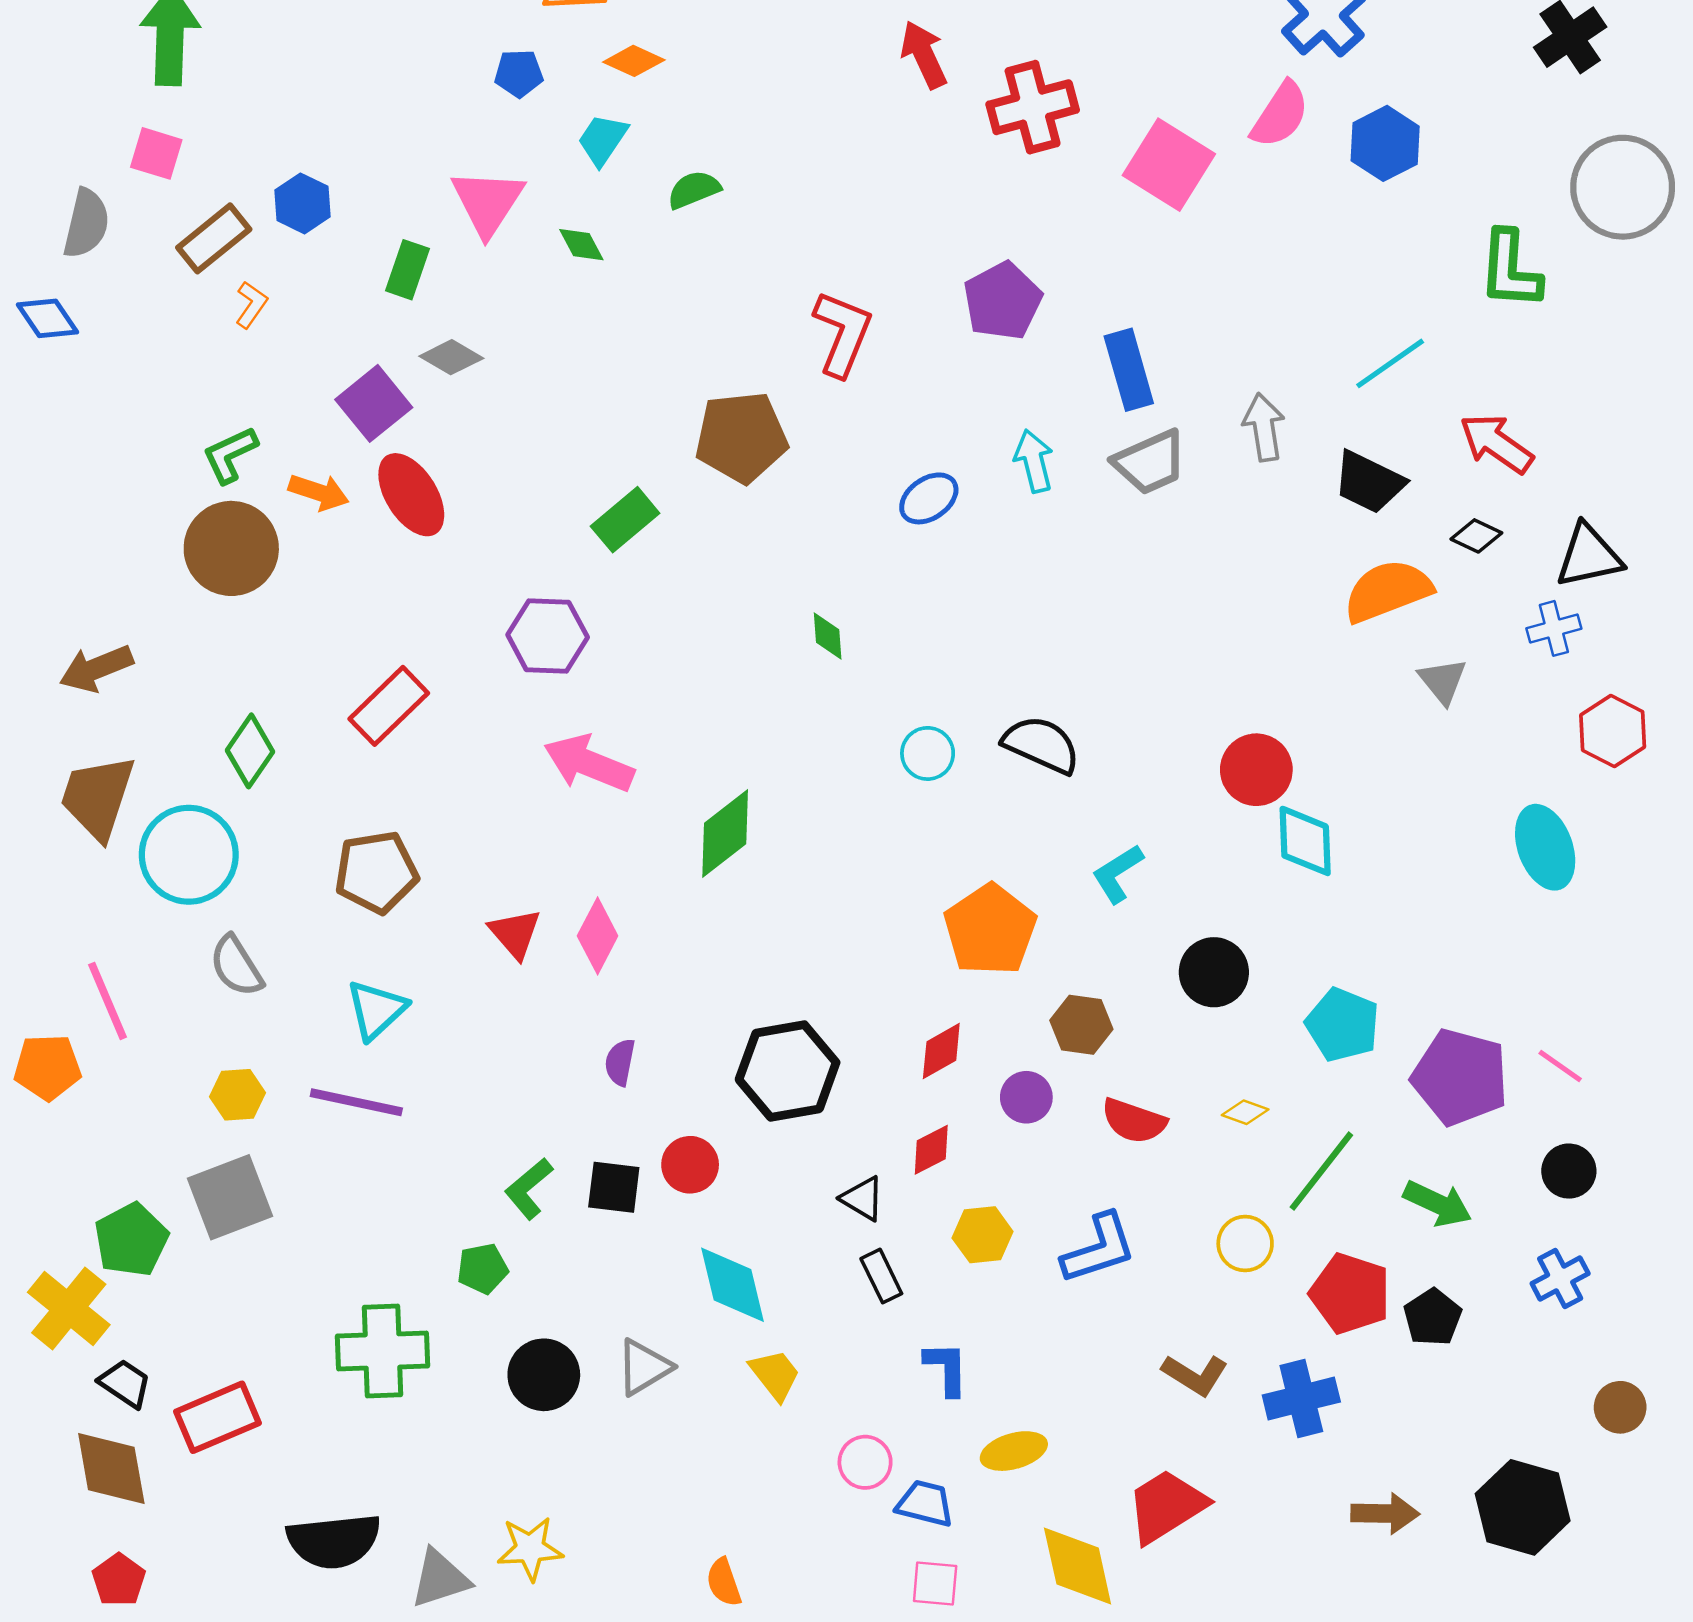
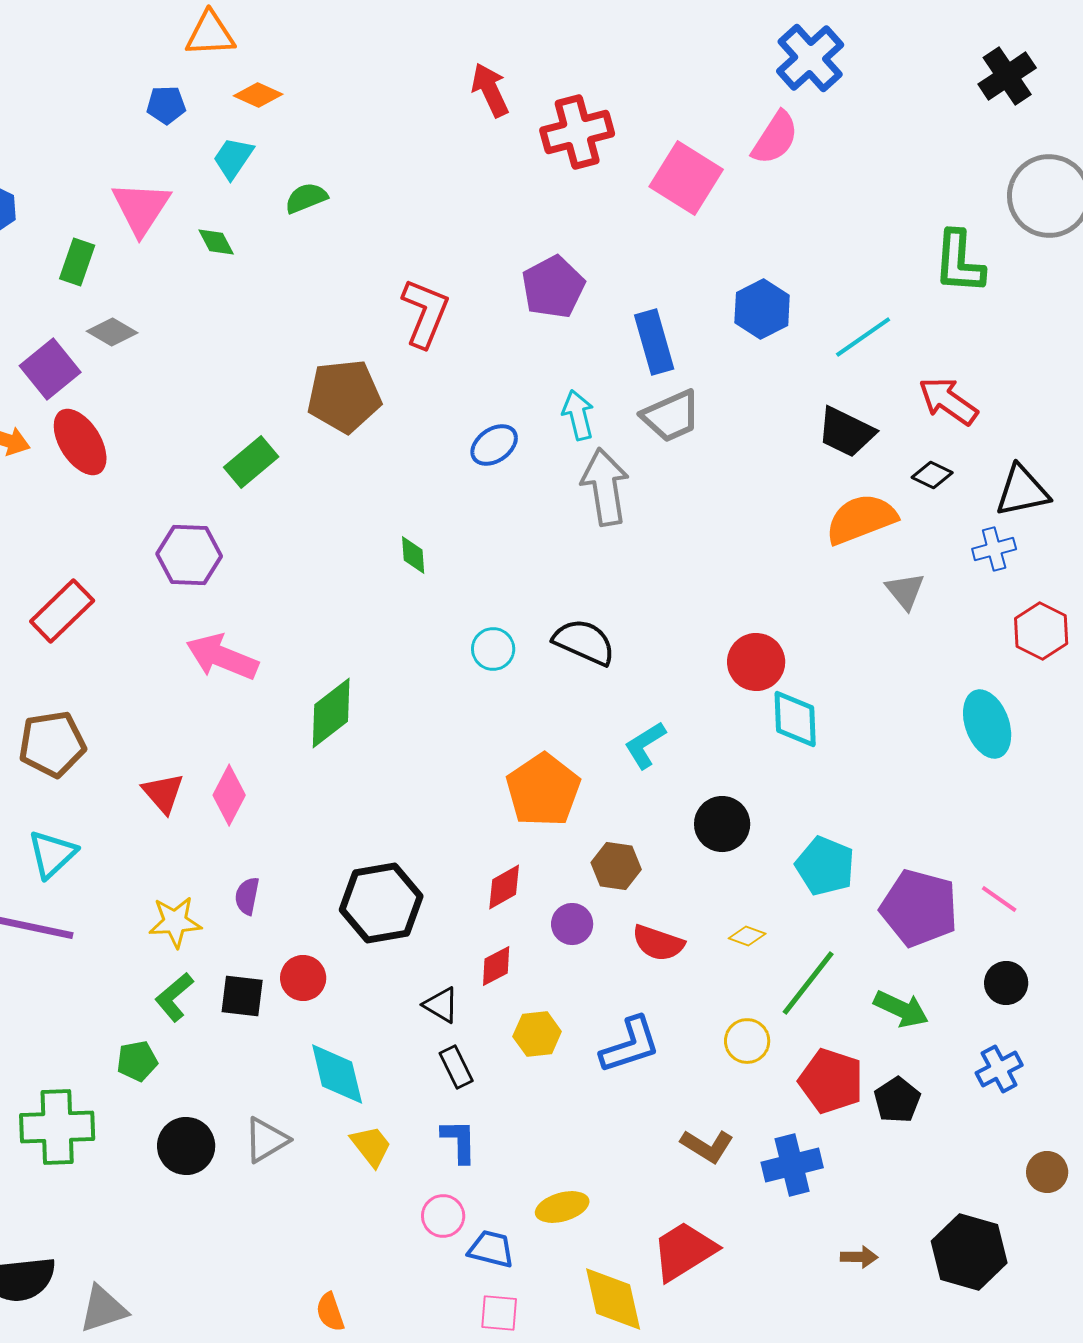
blue hexagon: (1385, 143) -> (762, 309), moved
gray arrow: (1264, 427) -> (605, 487), moved, size x1.4
blue L-shape: (946, 1369) -> (459, 1141), moved
brown arrow: (1385, 1514) -> (859, 1257), size x0.7
yellow star: (530, 1549) -> (175, 922), moved

